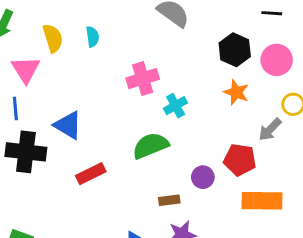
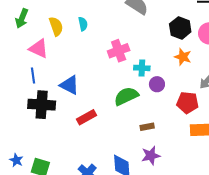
pink triangle: (26, 70) -> (39, 49), turned -30
cyan cross: (176, 106) -> (142, 68), turned 35
purple circle: (203, 177) -> (157, 84), moved
brown rectangle: (169, 200) -> (147, 127), moved

